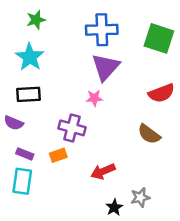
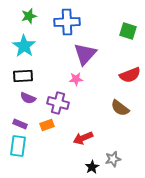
blue cross: (102, 30) -> (67, 22), moved
green square: (159, 38) -> (128, 31), size x0.7
purple semicircle: (14, 123) -> (28, 98), moved

